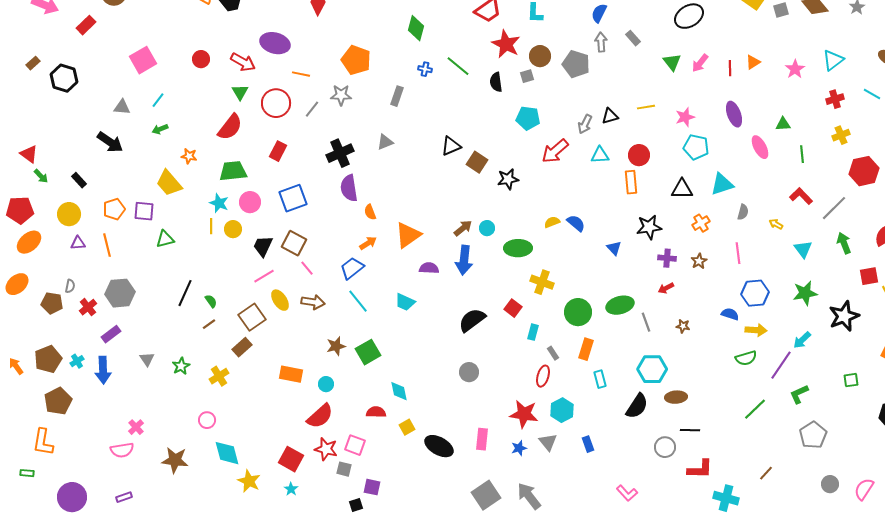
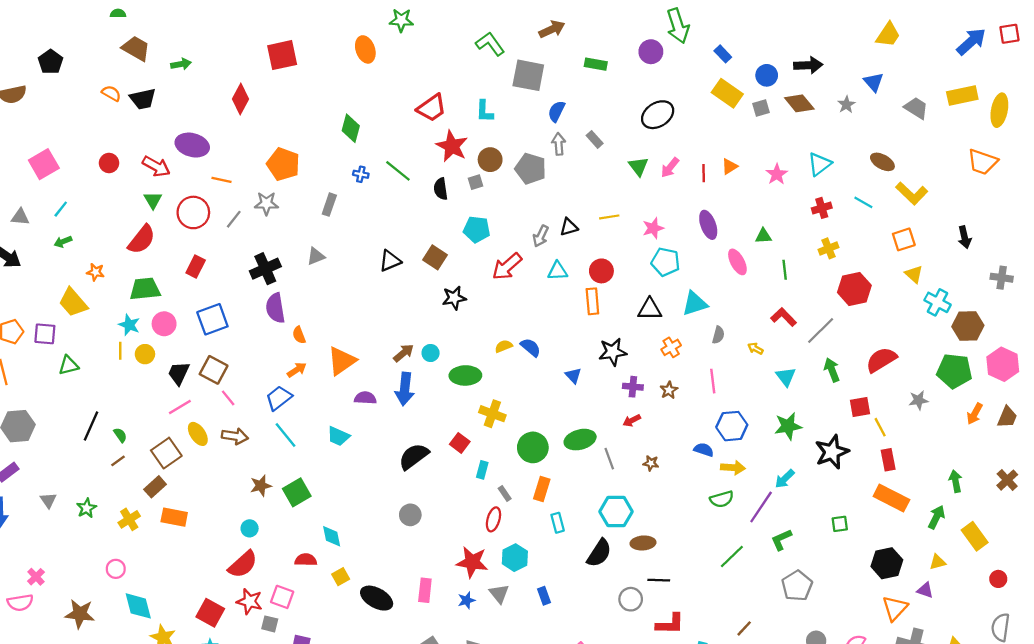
brown square: (477, 162) -> (435, 257), moved
orange rectangle: (291, 374) -> (174, 517), moved

